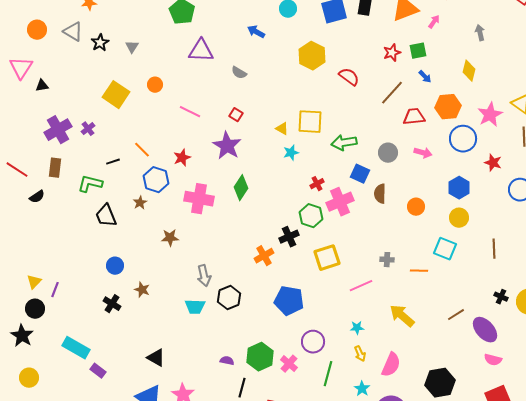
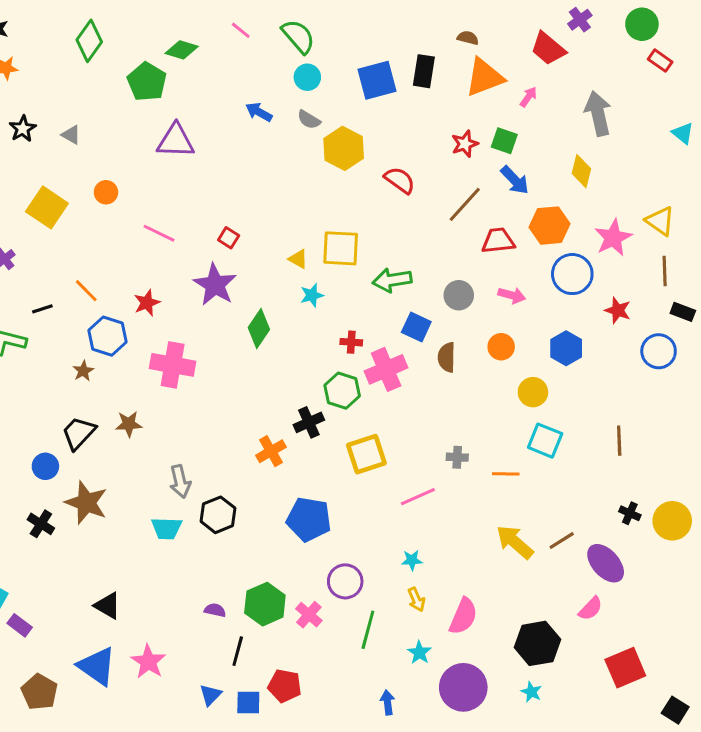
gray arrow: (480, 33) -> (598, 114), size x1.8
gray triangle: (132, 47) -> (71, 135), turned -32
green square: (418, 51) -> (504, 141), turned 30
gray semicircle: (239, 73) -> (309, 120), moved
blue arrow: (425, 77) -> (515, 180), size x1.5
red cross: (317, 184) -> (351, 342), turned 32
green diamond: (241, 188) -> (259, 329), moved
orange circle: (416, 207) -> (501, 347), moved
black trapezoid: (106, 216) -> (79, 433), moved, turned 65
yellow circle: (459, 218) -> (533, 392), moved
brown star: (142, 290) -> (86, 503), size x1.8
yellow arrow: (402, 316) -> (515, 542), moved
pink semicircle: (493, 360) -> (590, 609), moved, turned -60

